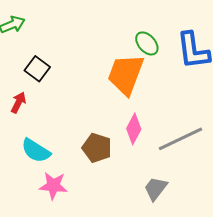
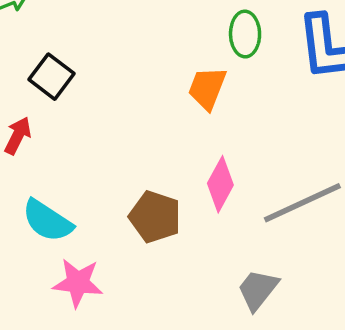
green ellipse: (147, 43) -> (245, 34), turned 40
orange trapezoid: (126, 74) -> (207, 88), size x0.6

